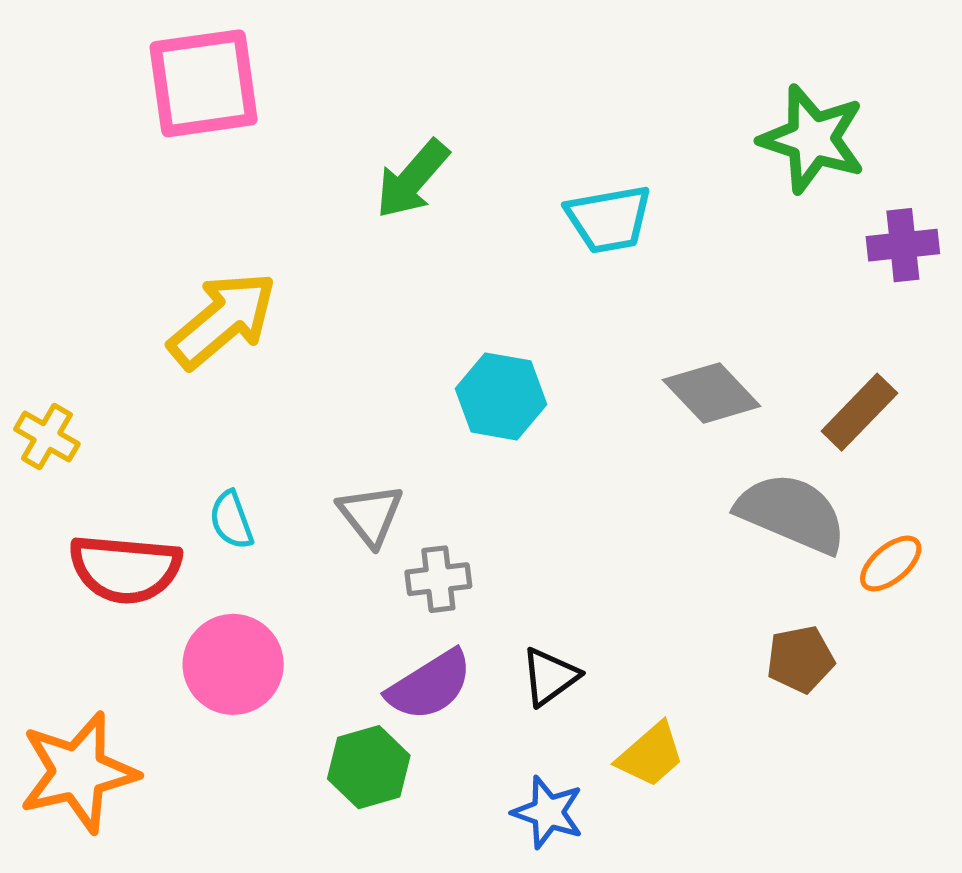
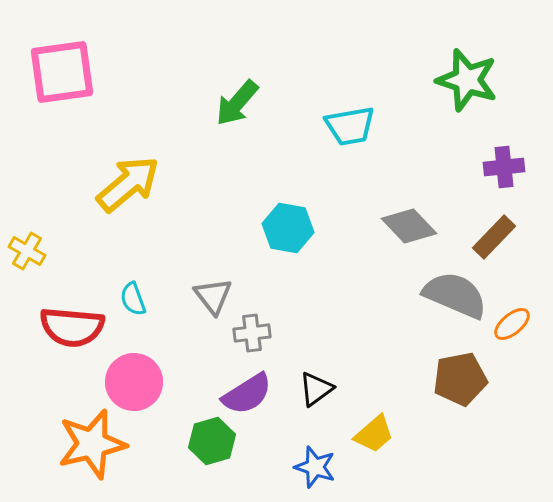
pink square: (204, 83) -> (62, 72), moved
purple cross: (903, 245) -> (504, 167), moved
brown pentagon: (800, 659) -> (460, 379), size x1.4
orange star: (78, 772) -> (92, 444), moved

